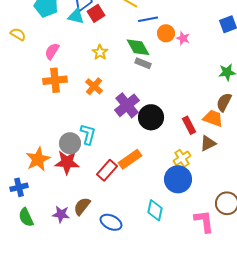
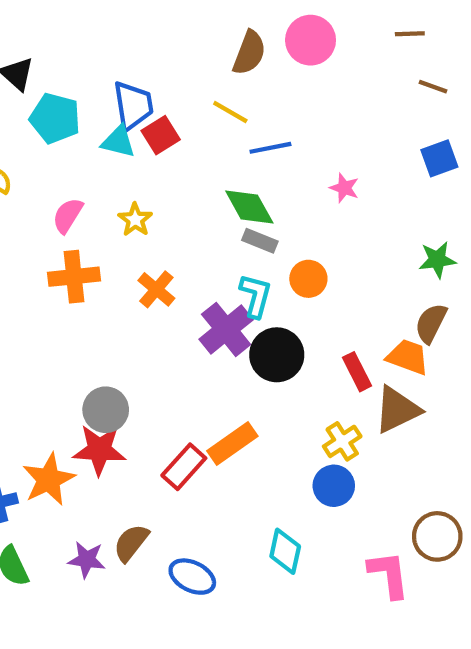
orange circle: (166, 33) -> (308, 279), moved
yellow star: (100, 52) -> (135, 220), moved
cyan L-shape: (88, 134) -> (256, 296), moved
brown triangle: (208, 143) -> (397, 410), size x1.4
orange star: (38, 159) -> (49, 479), moved
blue circle: (178, 179) -> (334, 486), size x0.7

